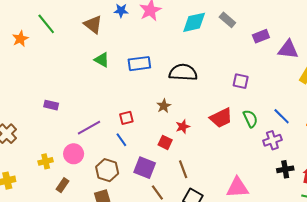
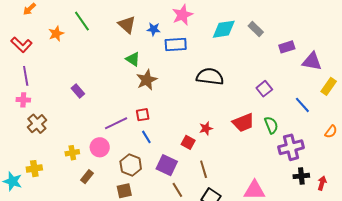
blue star: (121, 11) -> (154, 29), moved
blue rectangle: (139, 64) -> (176, 44), moved
purple square: (241, 81) -> (264, 89), turned 35
purple rectangle: (51, 105) -> (78, 91), moved, turned 32
brown star: (164, 106) -> (147, 80), moved, size x1.5
blue line: (282, 116) -> (302, 105), moved
red square: (126, 118) -> (143, 115), moved
purple cross: (272, 140) -> (291, 147), size x1.4

